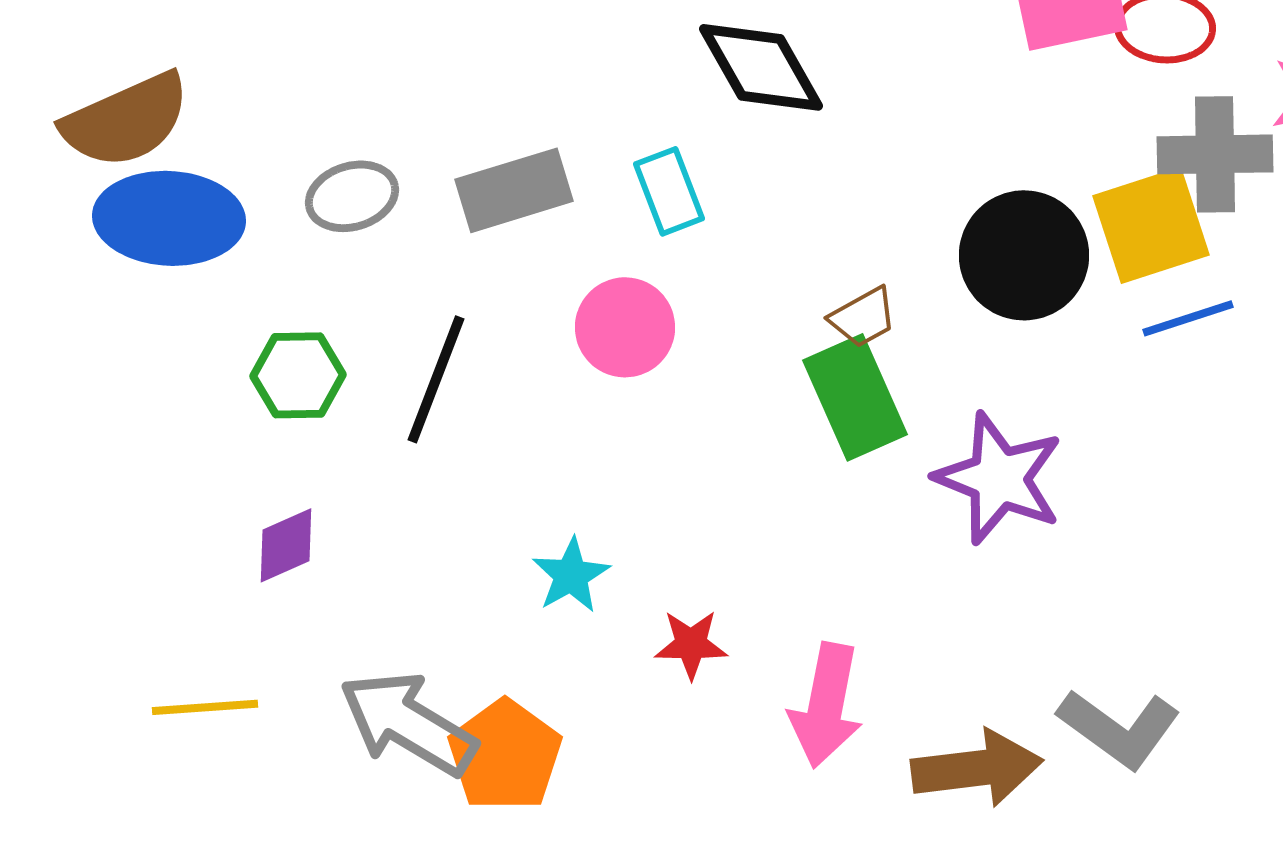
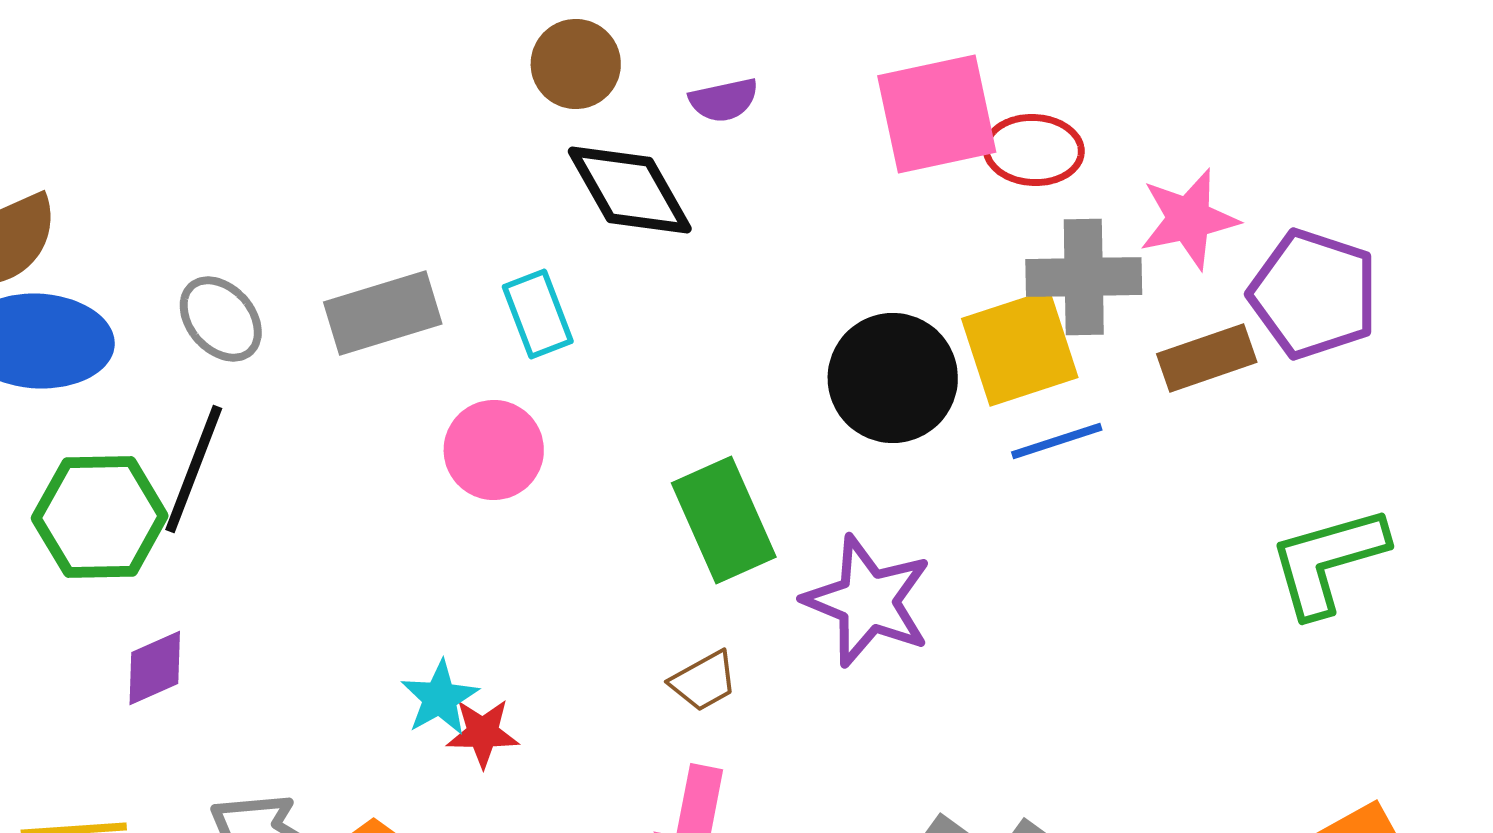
gray ellipse: (352, 196) -> (221, 319), turned 66
brown trapezoid: (863, 317) -> (704, 681), moved
green hexagon: (298, 375) -> (100, 517), moved, size x1.4
black line: (436, 379) -> (194, 469), moved
red star: (691, 644) -> (483, 733), moved

